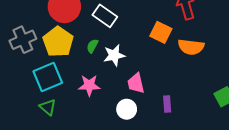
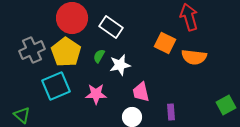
green triangle: (48, 107) -> (22, 115), moved

